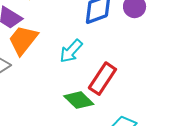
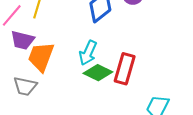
green diamond: (79, 100) -> (98, 73), moved

